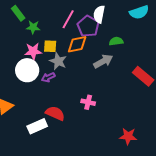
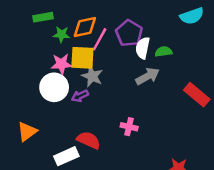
green rectangle: (18, 13) -> (43, 17), turned -63
white semicircle: (99, 14) -> (143, 48), moved
pink line: (68, 19) -> (100, 39), moved
orange diamond: (77, 44) -> (85, 27), moved
yellow square: (50, 46) -> (82, 58), size x1.5

